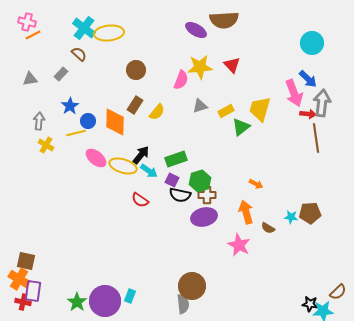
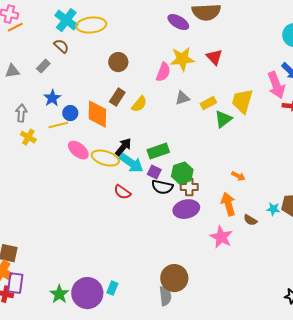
cyan arrow: (149, 171) -> (131, 163), size x1.4

